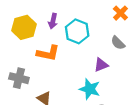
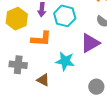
purple triangle: (101, 65) -> (90, 43), size x1.5
cyan star: (90, 89) -> (65, 61), moved

